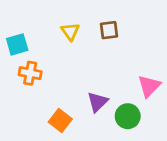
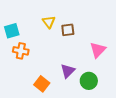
brown square: (109, 30) -> (68, 30), moved
pink triangle: (149, 86) -> (98, 50), moved

